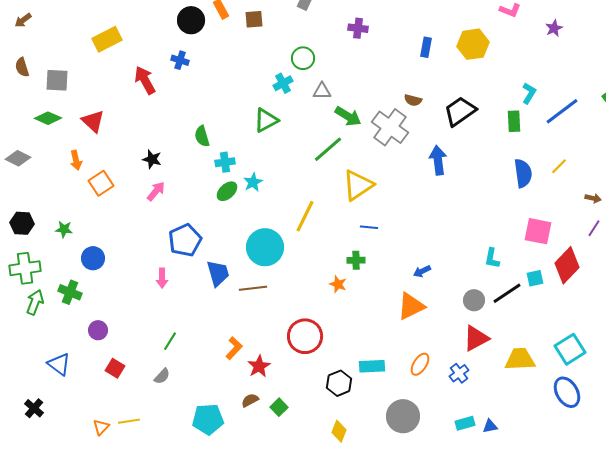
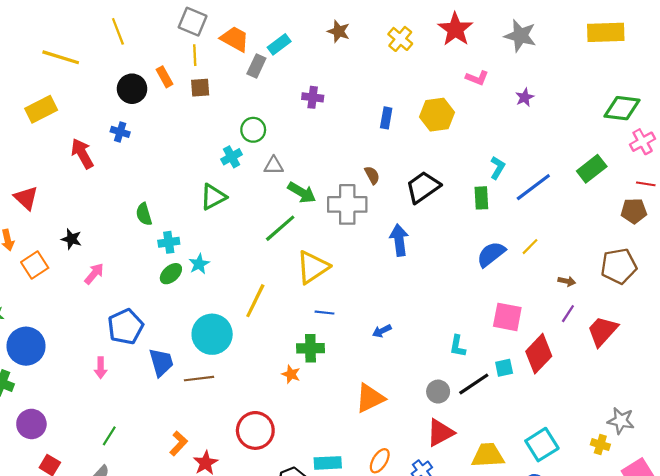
brown semicircle: (413, 100) -> (372, 175), turned -132
gray cross: (390, 127) -> (347, 204), turned -36
black star: (152, 159) -> (71, 239), moved
blue semicircle: (523, 173) -> (491, 254), turned -120
blue circle: (93, 258) -> (26, 346), size x1.5
green cross: (356, 260) -> (310, 348), size x1.4
blue arrow: (422, 271) -> (382, 331), moved
purple circle: (98, 330) -> (31, 424), size x1.4

